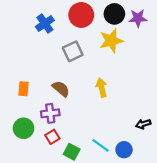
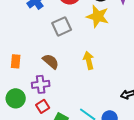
yellow star: (111, 41) -> (98, 16), turned 30

